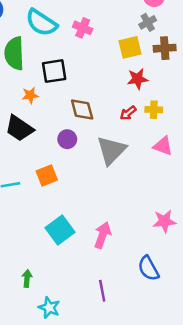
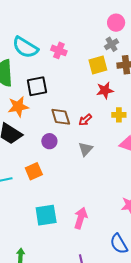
orange star: (30, 95) -> (18, 107), size x1.5
red arrow: (128, 113) -> (85, 120), moved
gray triangle: (111, 150) -> (86, 149), size x0.6
cyan square: (60, 230) -> (46, 215), turned 30

